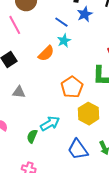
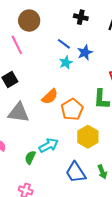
blue star: (85, 14) -> (85, 53), moved
orange semicircle: (46, 53) -> (50, 97), moved
gray triangle: (19, 92) -> (19, 113), size x1.6

